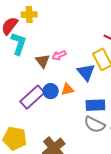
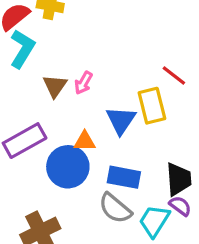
pink arrow: (59, 55) -> (83, 83), turned -48
blue circle: (51, 91) -> (68, 167), moved, size x1.6

